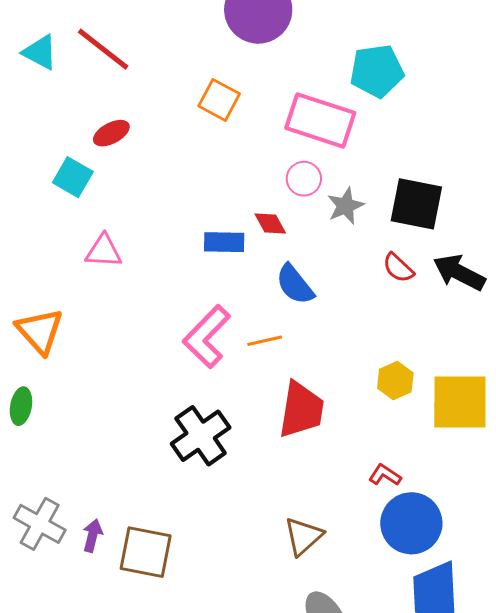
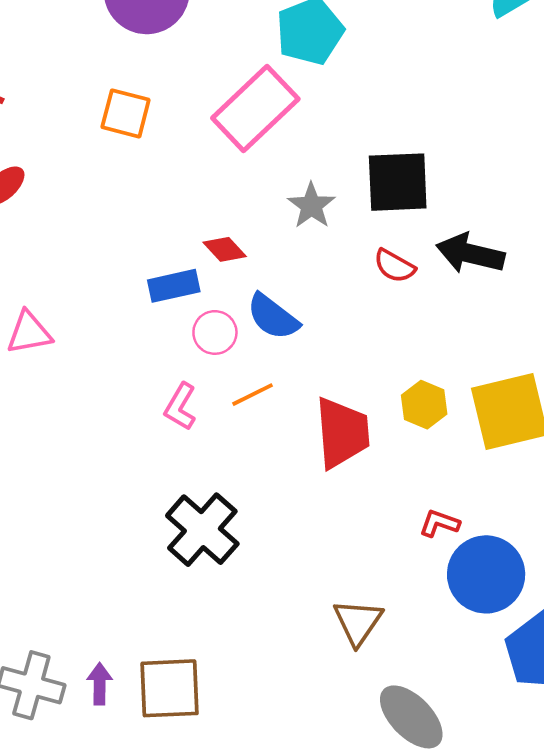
pink rectangle: (320, 120) -> (255, 109), turned -48
pink circle: (304, 179) -> (215, 332), moved
pink L-shape: (207, 337) -> (180, 407), size x0.6
red trapezoid: (301, 410) -> (342, 433), moved

